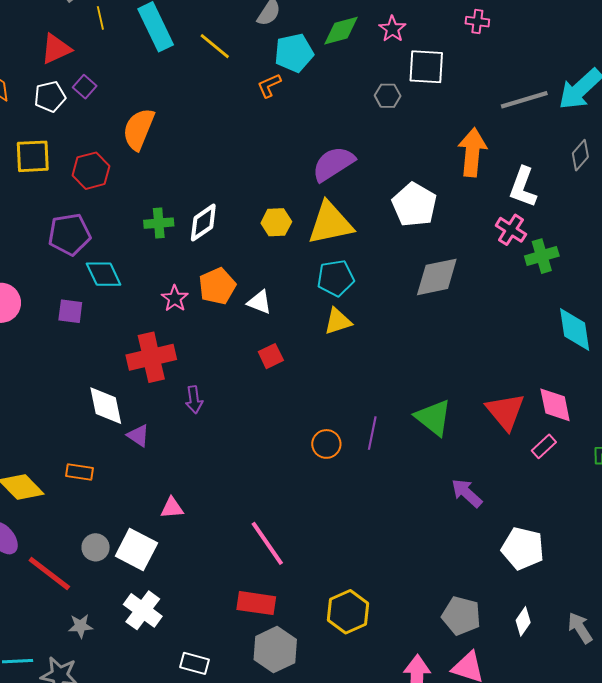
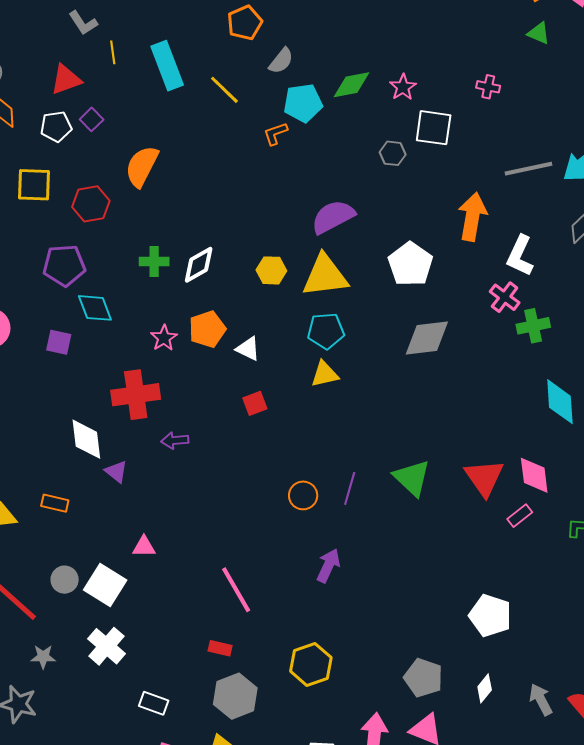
purple arrow: (194, 400) -> (175, 440), turned 88
purple arrow: (467, 493) -> (328, 566), moved, turned 68
red rectangle: (256, 603) -> (220, 648), size x0.6

